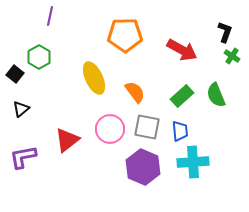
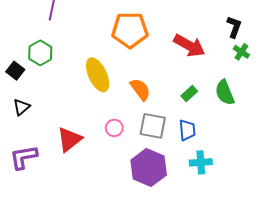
green rectangle: (182, 96) -> (189, 94), size x0.7
pink circle: (110, 129) -> (114, 128), size x0.6
cyan cross: (193, 162) -> (201, 162), size x0.7

